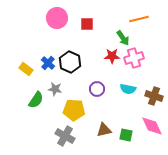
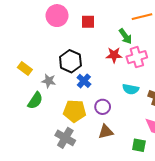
blue cross: (48, 63) -> (84, 81), moved
gray star: (55, 89) -> (49, 81), moved
purple circle: (97, 89) -> (103, 107), moved
green square: (126, 135) -> (139, 145), moved

